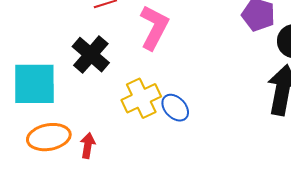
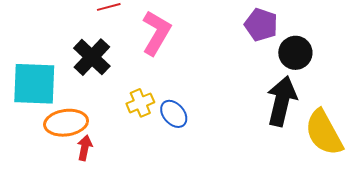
yellow cross: (141, 98) -> (140, 103), size x0.7
orange ellipse: (49, 137) -> (66, 123), moved

